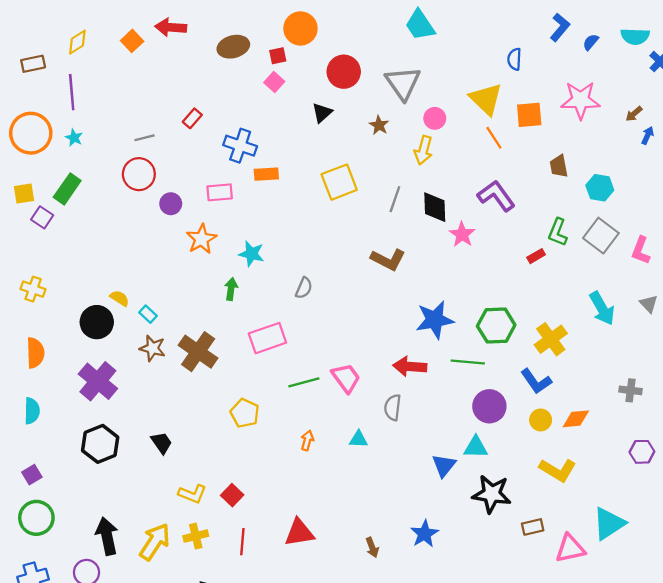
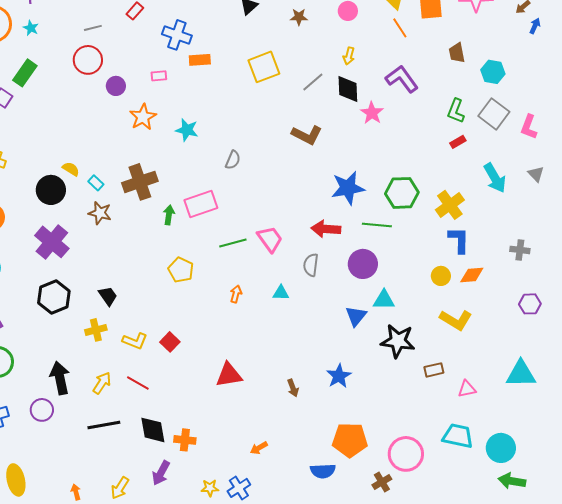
brown star: (379, 125) -> (299, 17), turned -30
yellow arrow: (423, 150) -> (349, 56), moved, size x0.7
pink rectangle: (220, 192) -> (159, 76), size x0.7
gray line: (395, 199) -> (313, 82), turned 30
red rectangle: (536, 256) -> (458, 142), moved
green arrow: (231, 289) -> (169, 215), moved
brown cross: (198, 352) -> (140, 182), moved, turned 36
blue L-shape: (536, 381) -> (459, 240), moved, turned -144
purple circle: (489, 406) -> (363, 264), moved
cyan triangle: (609, 524) -> (521, 374), moved, turned 32
yellow cross: (196, 536) -> (96, 330), moved
yellow arrow: (155, 542) -> (102, 383), size x0.7
red line: (242, 542) -> (138, 383), moved, turned -65
pink triangle: (570, 549) -> (467, 389), size x0.7

